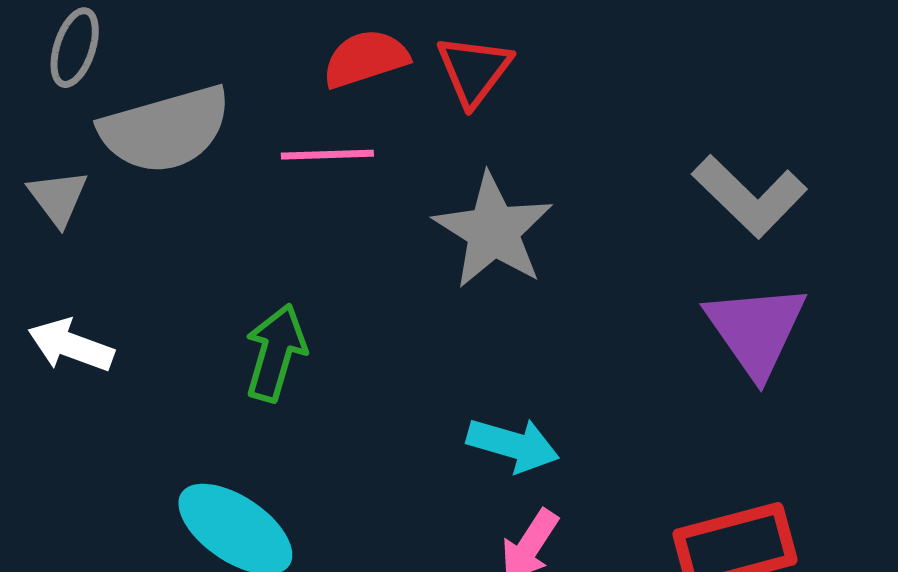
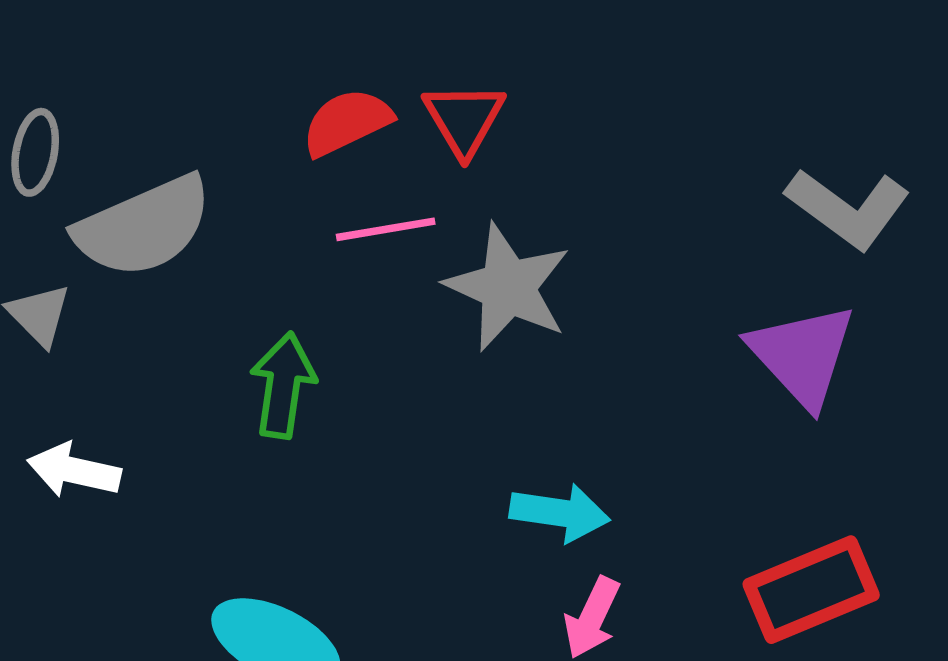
pink line: (327, 155) -> (386, 229), moved
gray L-shape: (749, 196) -> (848, 208), moved
green arrow: (276, 353) -> (283, 385), moved

